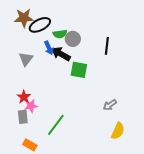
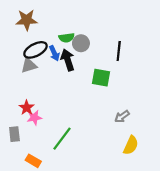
black ellipse: (40, 25) -> (35, 50), moved
black arrow: (61, 54) -> (68, 60), turned 42
gray triangle: (26, 59) -> (29, 65), turned 35
green square: (79, 70) -> (101, 78), moved
gray rectangle: (23, 117) -> (14, 134), moved

